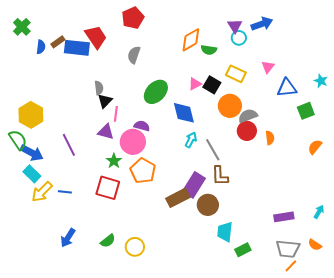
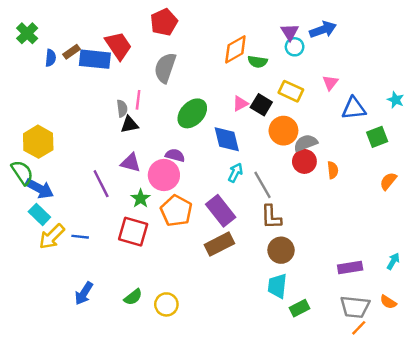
gray semicircle: (134, 55) -> (165, 68), size x1.4
black triangle: (105, 101) -> (129, 124), turned 35
pink line: (116, 114) -> (138, 100), moved
purple line: (69, 145) -> (101, 184), moved
purple rectangle: (194, 185) -> (221, 211), moved, turned -70
brown circle: (208, 205) -> (281, 250), moved

